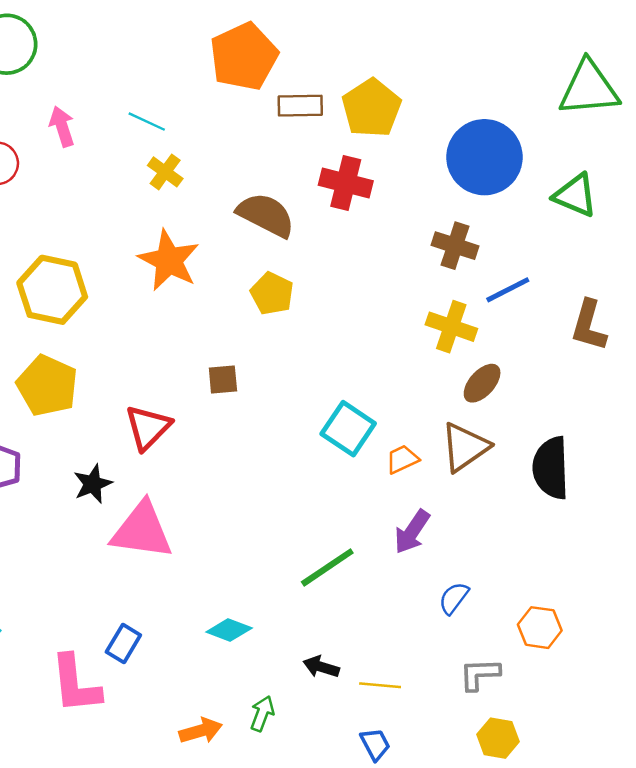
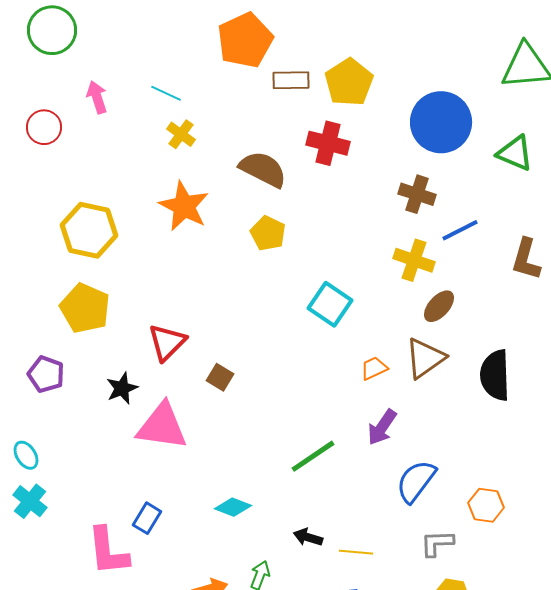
brown square: (223, 379) -> (220, 377), moved, turned 36
cyan square: (348, 429) -> (330, 304), moved
blue semicircle: (454, 598) -> (416, 481), size x1.6

